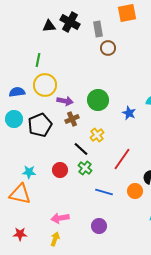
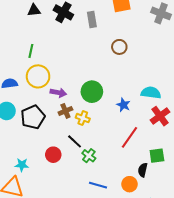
black triangle: (49, 26) -> (34, 10), moved
brown circle: (108, 48) -> (119, 47), moved
yellow cross: (97, 135) -> (83, 118), moved, turned -32
red line: (122, 159) -> (129, 137), moved
green cross: (85, 168) -> (89, 156), moved
red circle: (60, 170) -> (53, 155), moved

